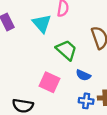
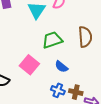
green trapezoid: (66, 50) -> (52, 40), turned -75

